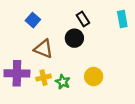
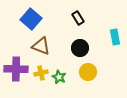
cyan rectangle: (122, 19) -> (115, 37), moved
blue square: (33, 20) -> (31, 19), size x1.5
black circle: (74, 38) -> (80, 48), moved

